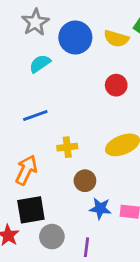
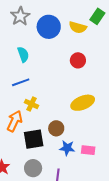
cyan semicircle: (40, 64) -> (23, 54), moved, turned 105
yellow cross: (67, 147) -> (32, 104), moved, turned 32
black square: (31, 210) -> (34, 139), moved

